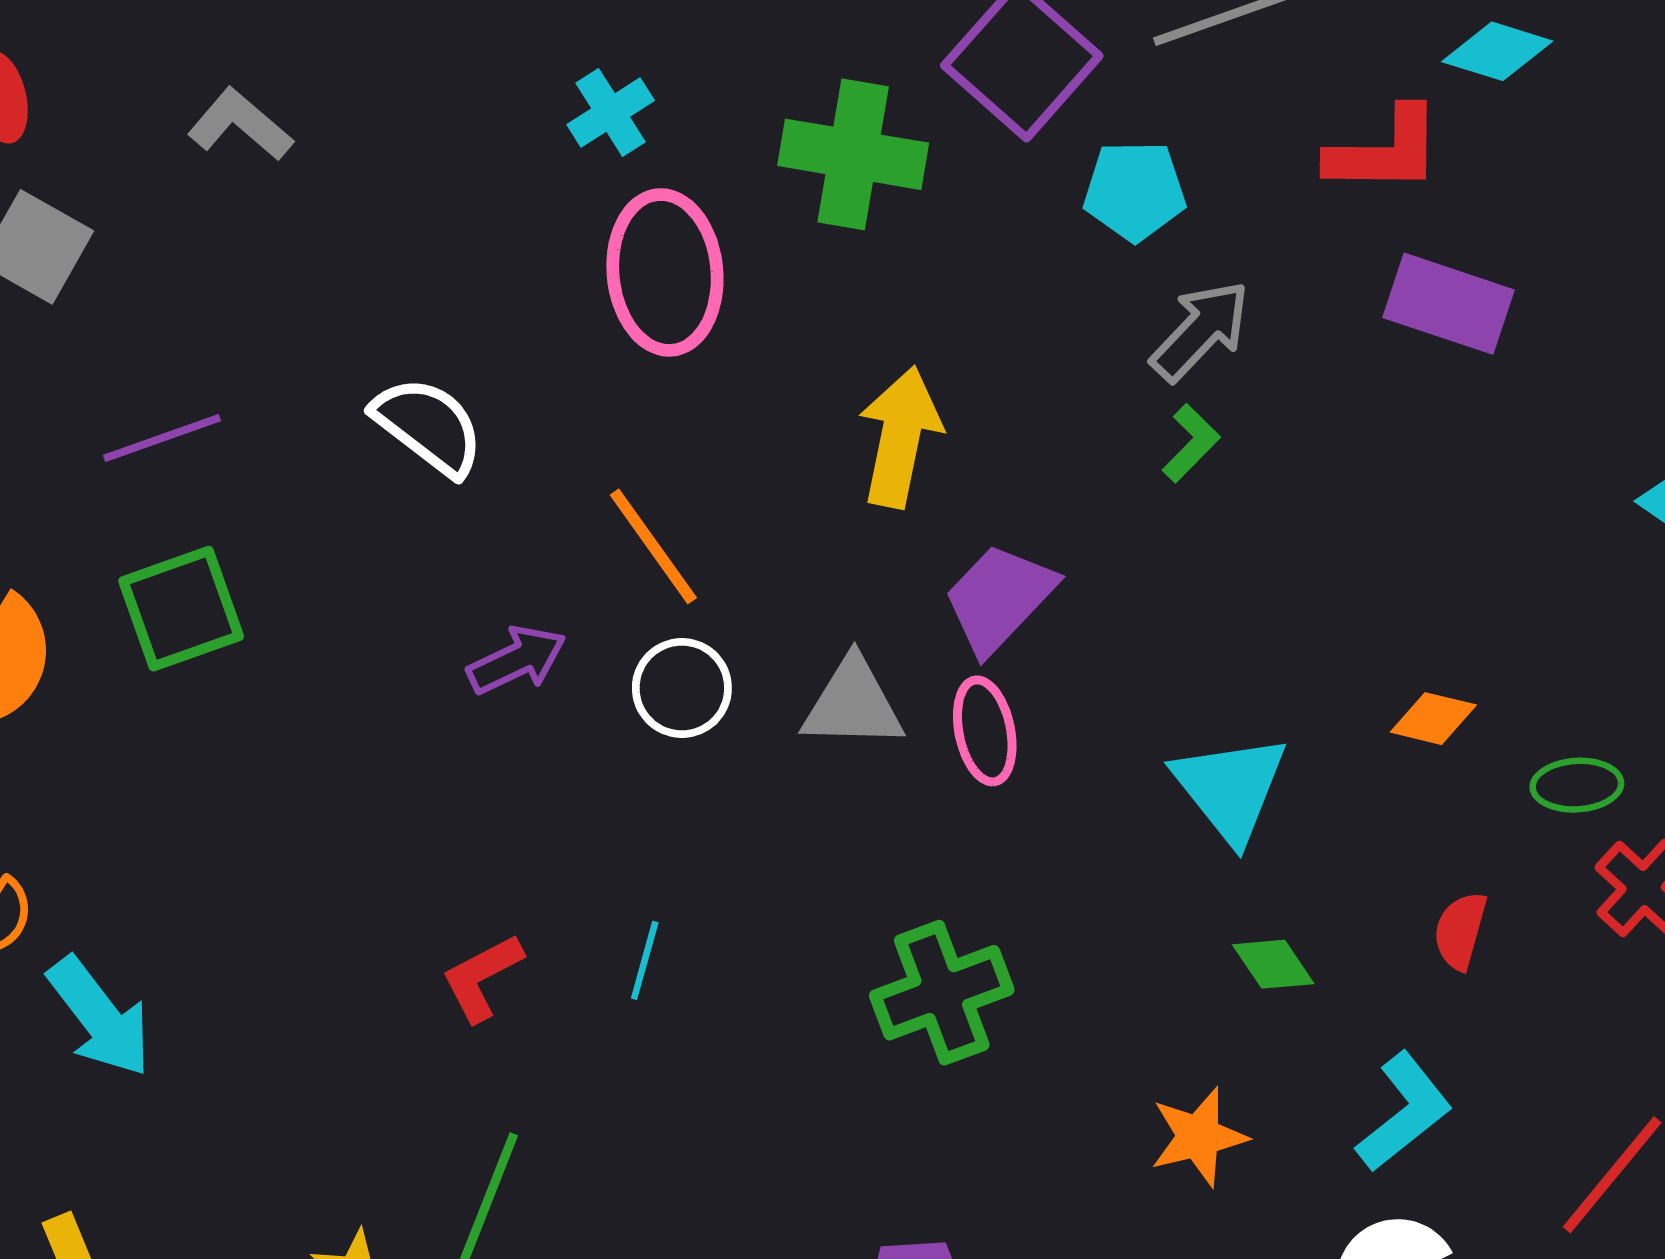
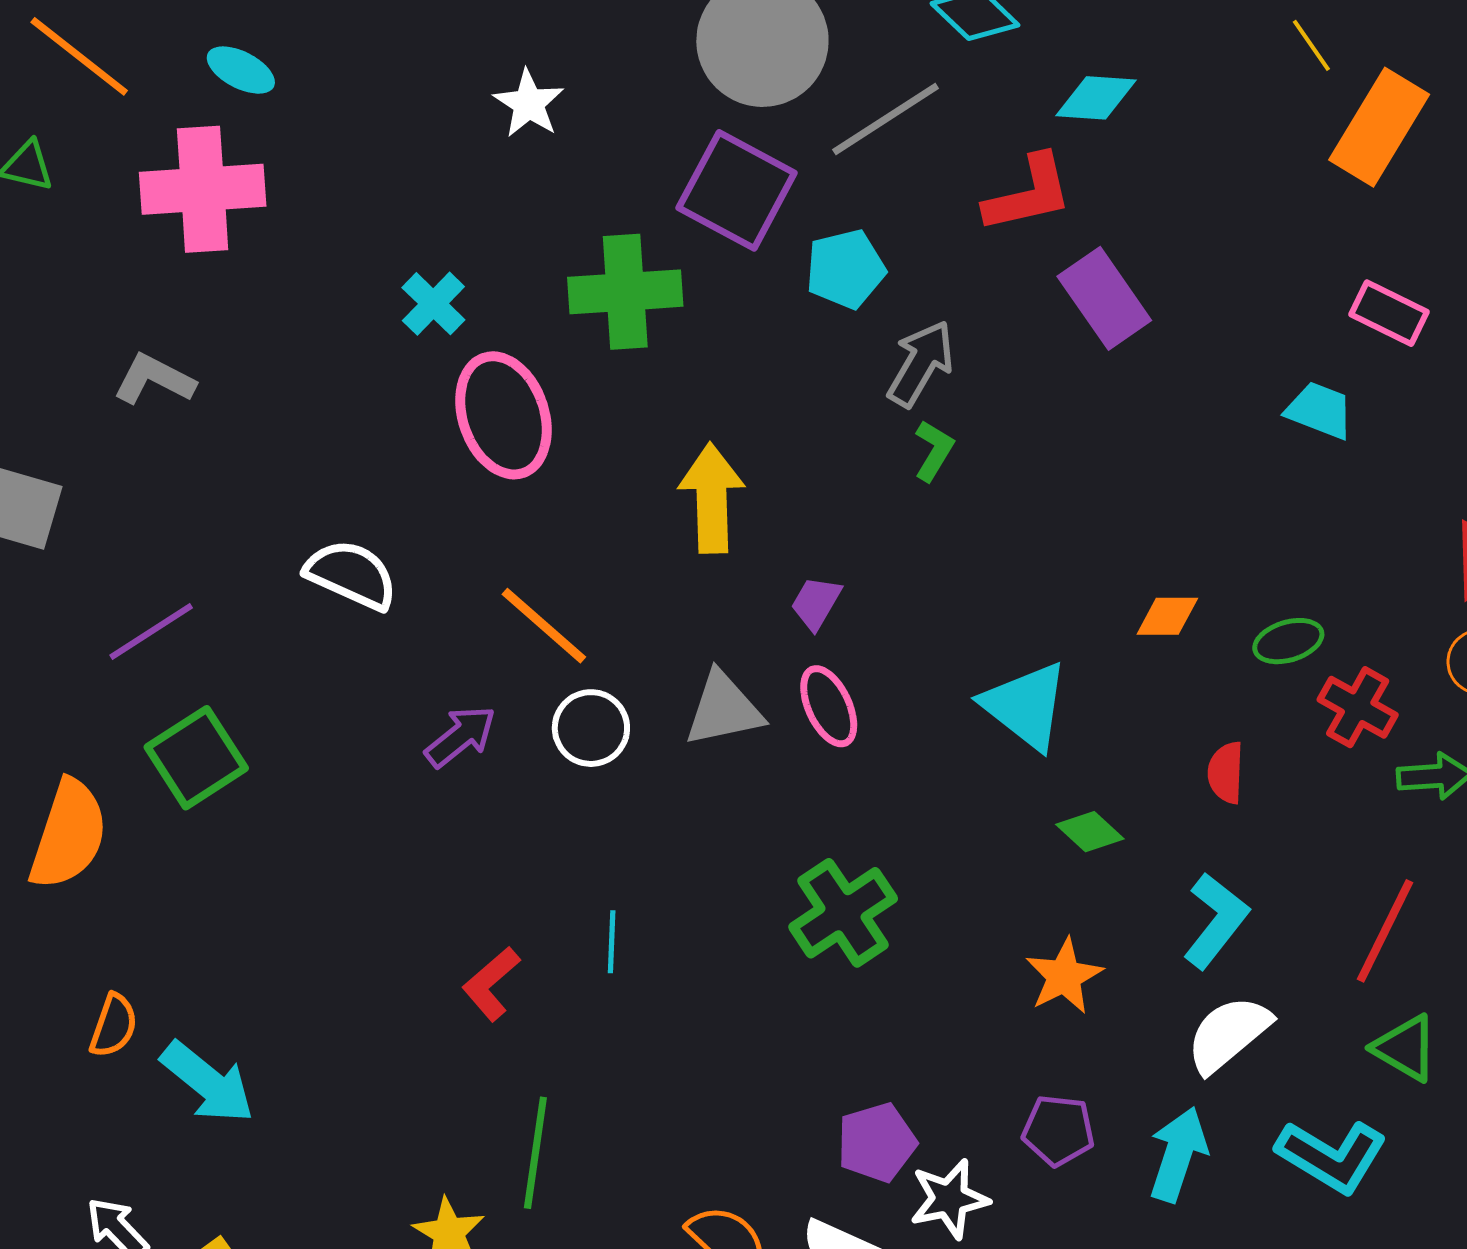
purple rectangle: (1448, 304) -> (1104, 298), turned 50
purple trapezoid: (999, 598) -> (816, 603), size x0.6

